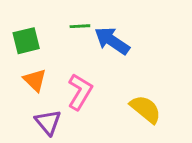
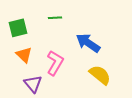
blue arrow: (112, 41) -> (88, 43), moved

